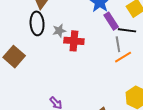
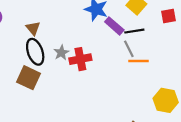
brown square: (14, 57) -> (29, 78), moved
orange line: (123, 57) -> (139, 61), turned 48

